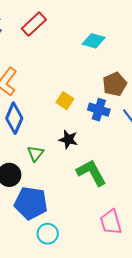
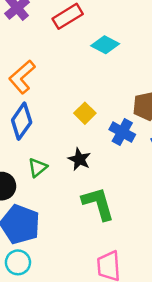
cyan diamond: (94, 41) -> (105, 45), moved
cyan circle: (48, 234) -> (18, 262), moved

